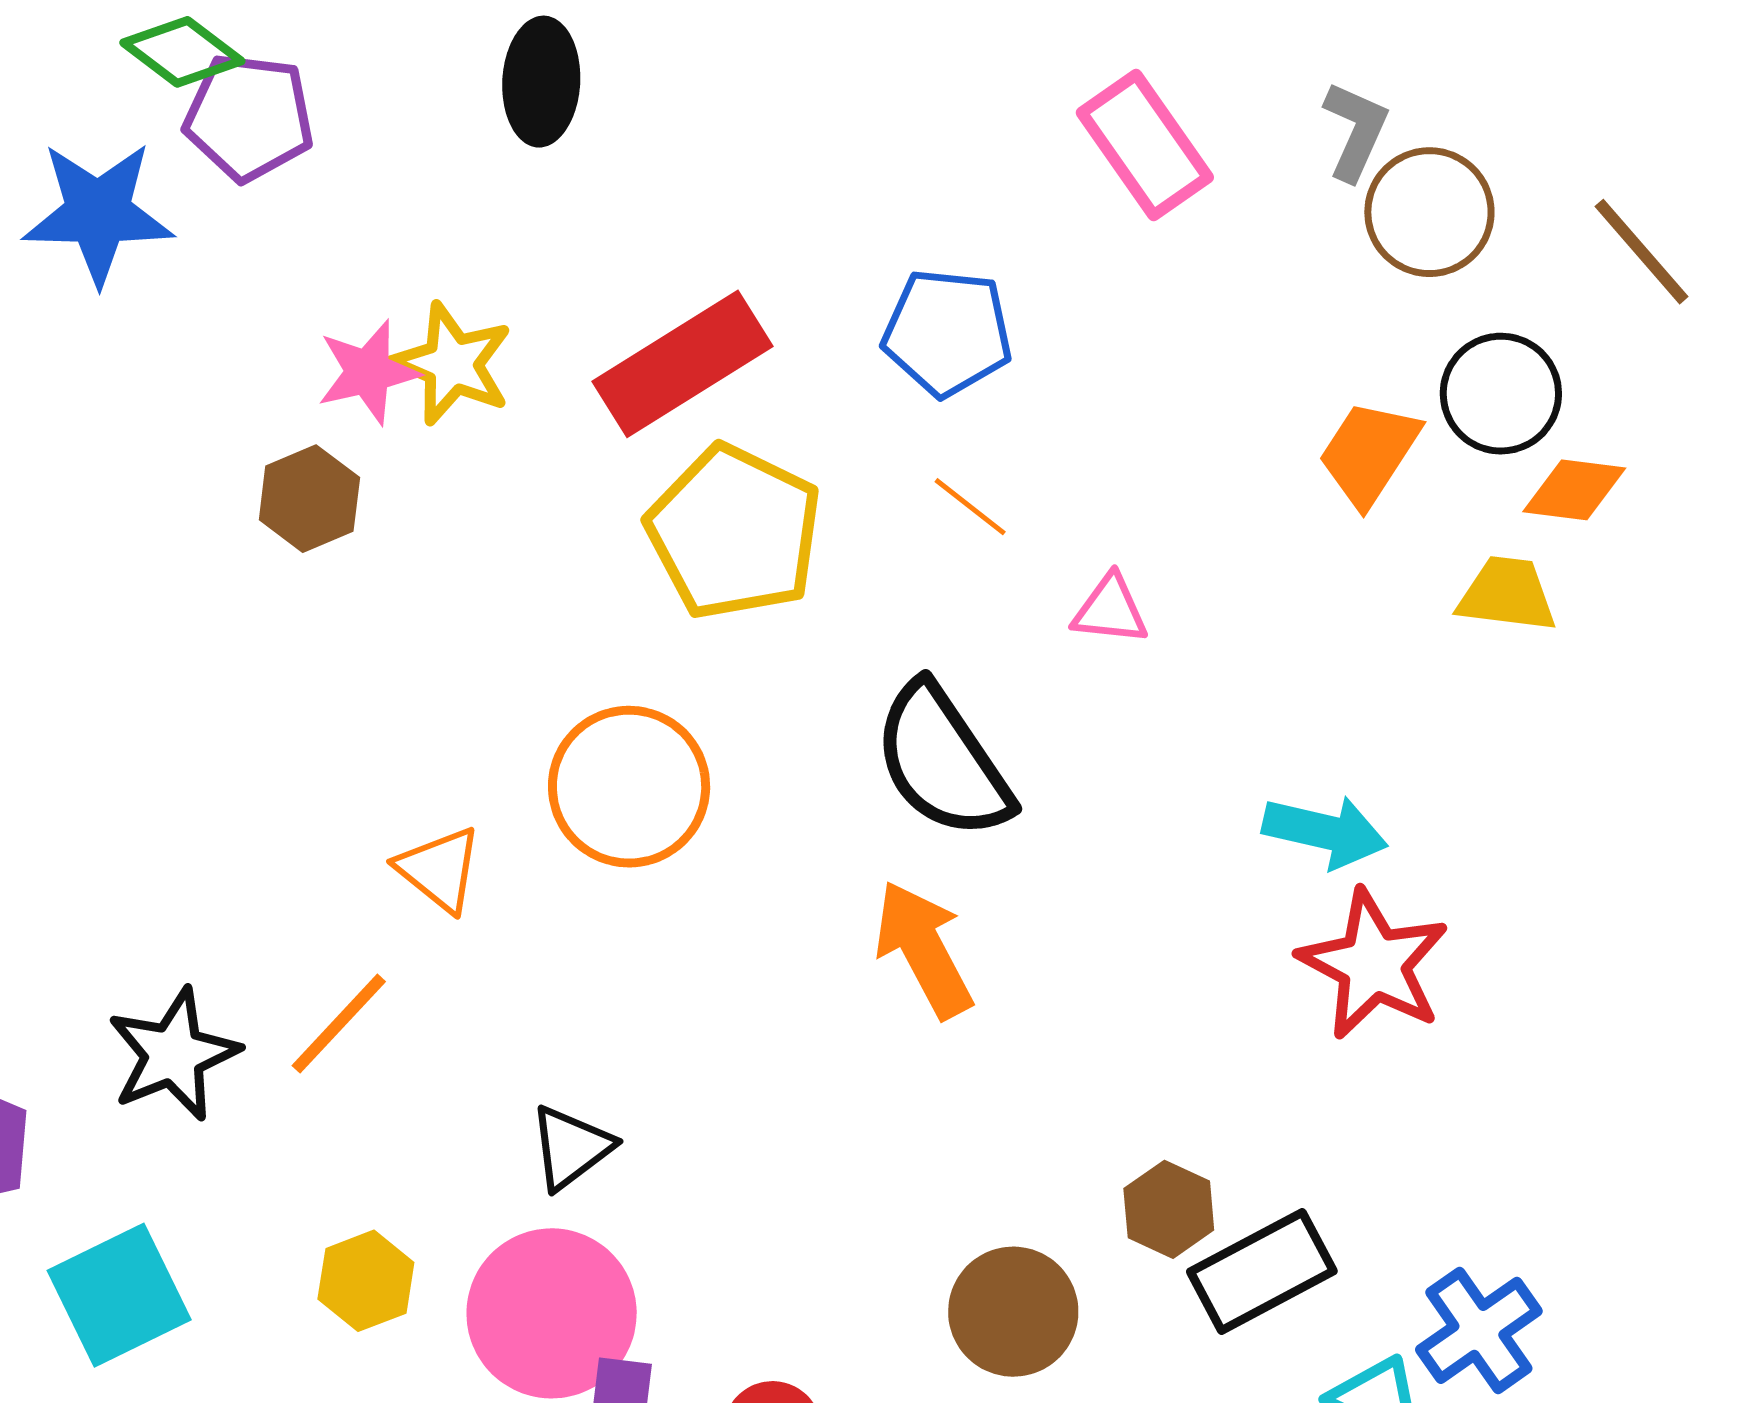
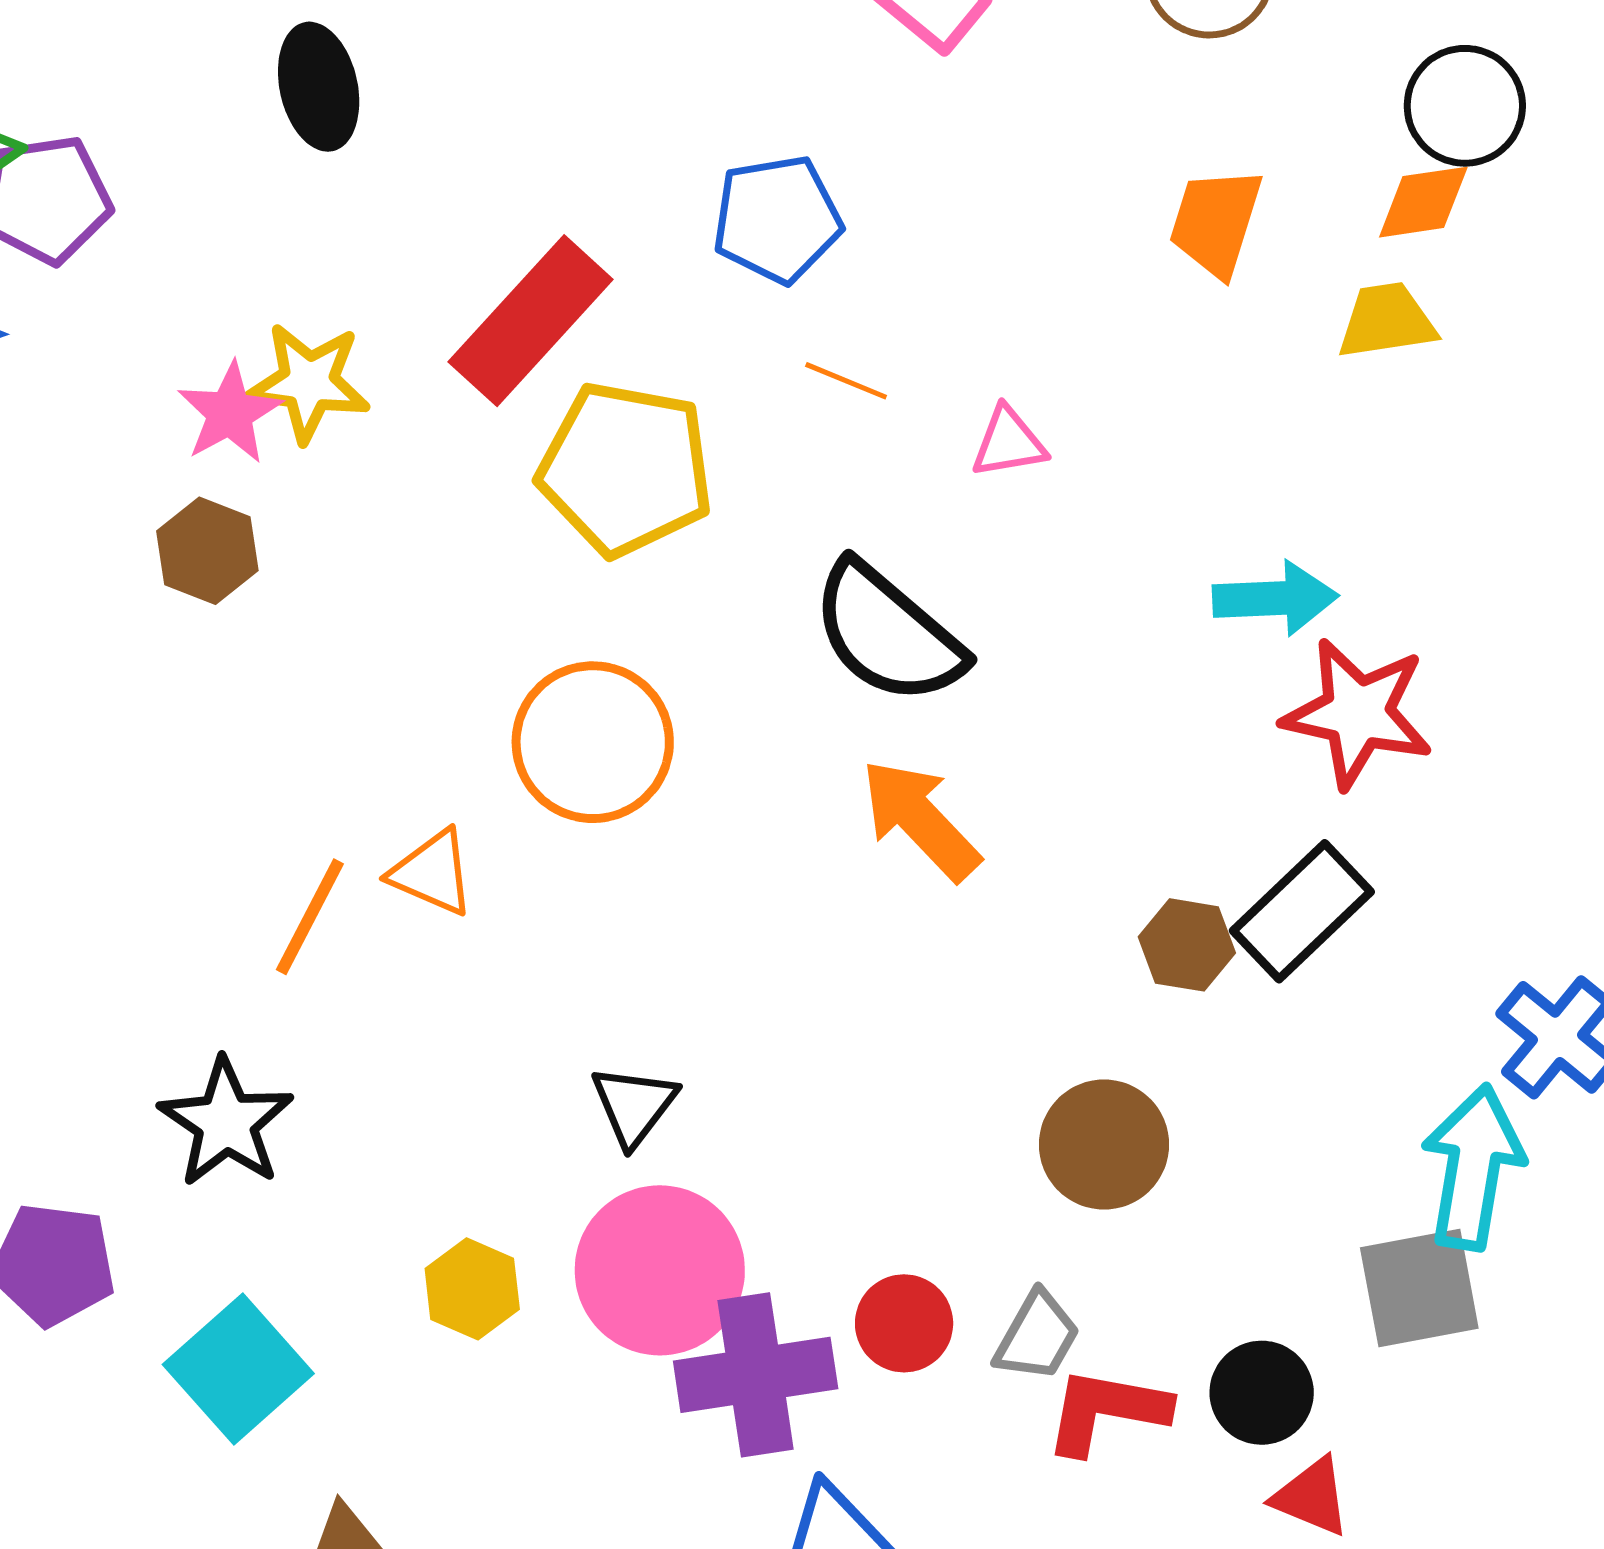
black circle: (1501, 394) -> (1465, 106), moved
orange line: (339, 1024) -> (310, 917), moved
brown hexagon: (1169, 1209) -> (1187, 945), moved
black rectangle: (1262, 1271) -> (1302, 911), moved

